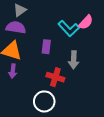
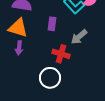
gray arrow: (74, 60) -> (79, 37), turned 48

